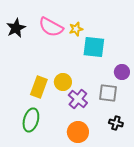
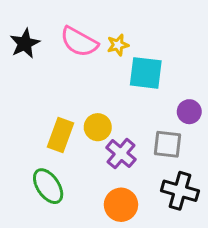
green ellipse: (31, 120) -> (48, 186), turned -50
black cross: (116, 123) -> (180, 191), size x1.6

